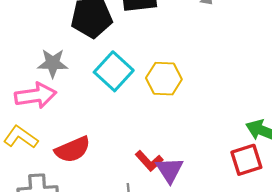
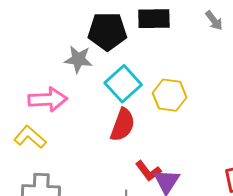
gray star: (53, 63) -> (78, 59), moved
red semicircle: (73, 150) -> (123, 125), moved, turned -52

